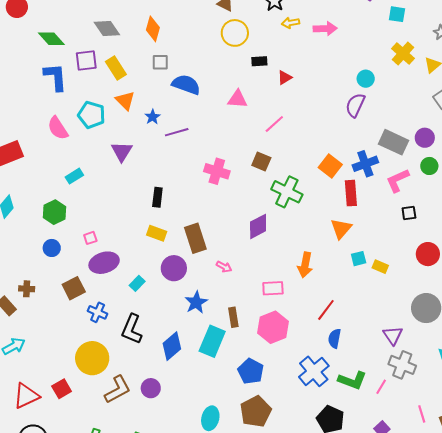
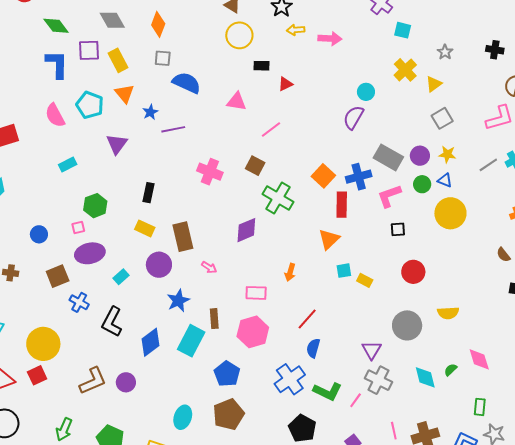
green hexagon: (55, 212) -> (95, 206), moved
orange arrow: (305, 265) -> (290, 272), size x0.7
yellow circle: (92, 358) -> (43, 344), moved

